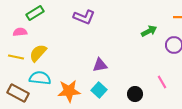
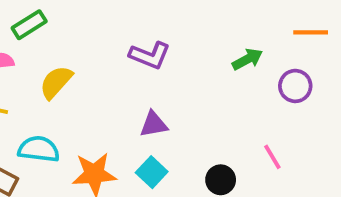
purple L-shape: (84, 17) -> (150, 55), moved
yellow semicircle: (38, 53) -> (56, 82), moved

